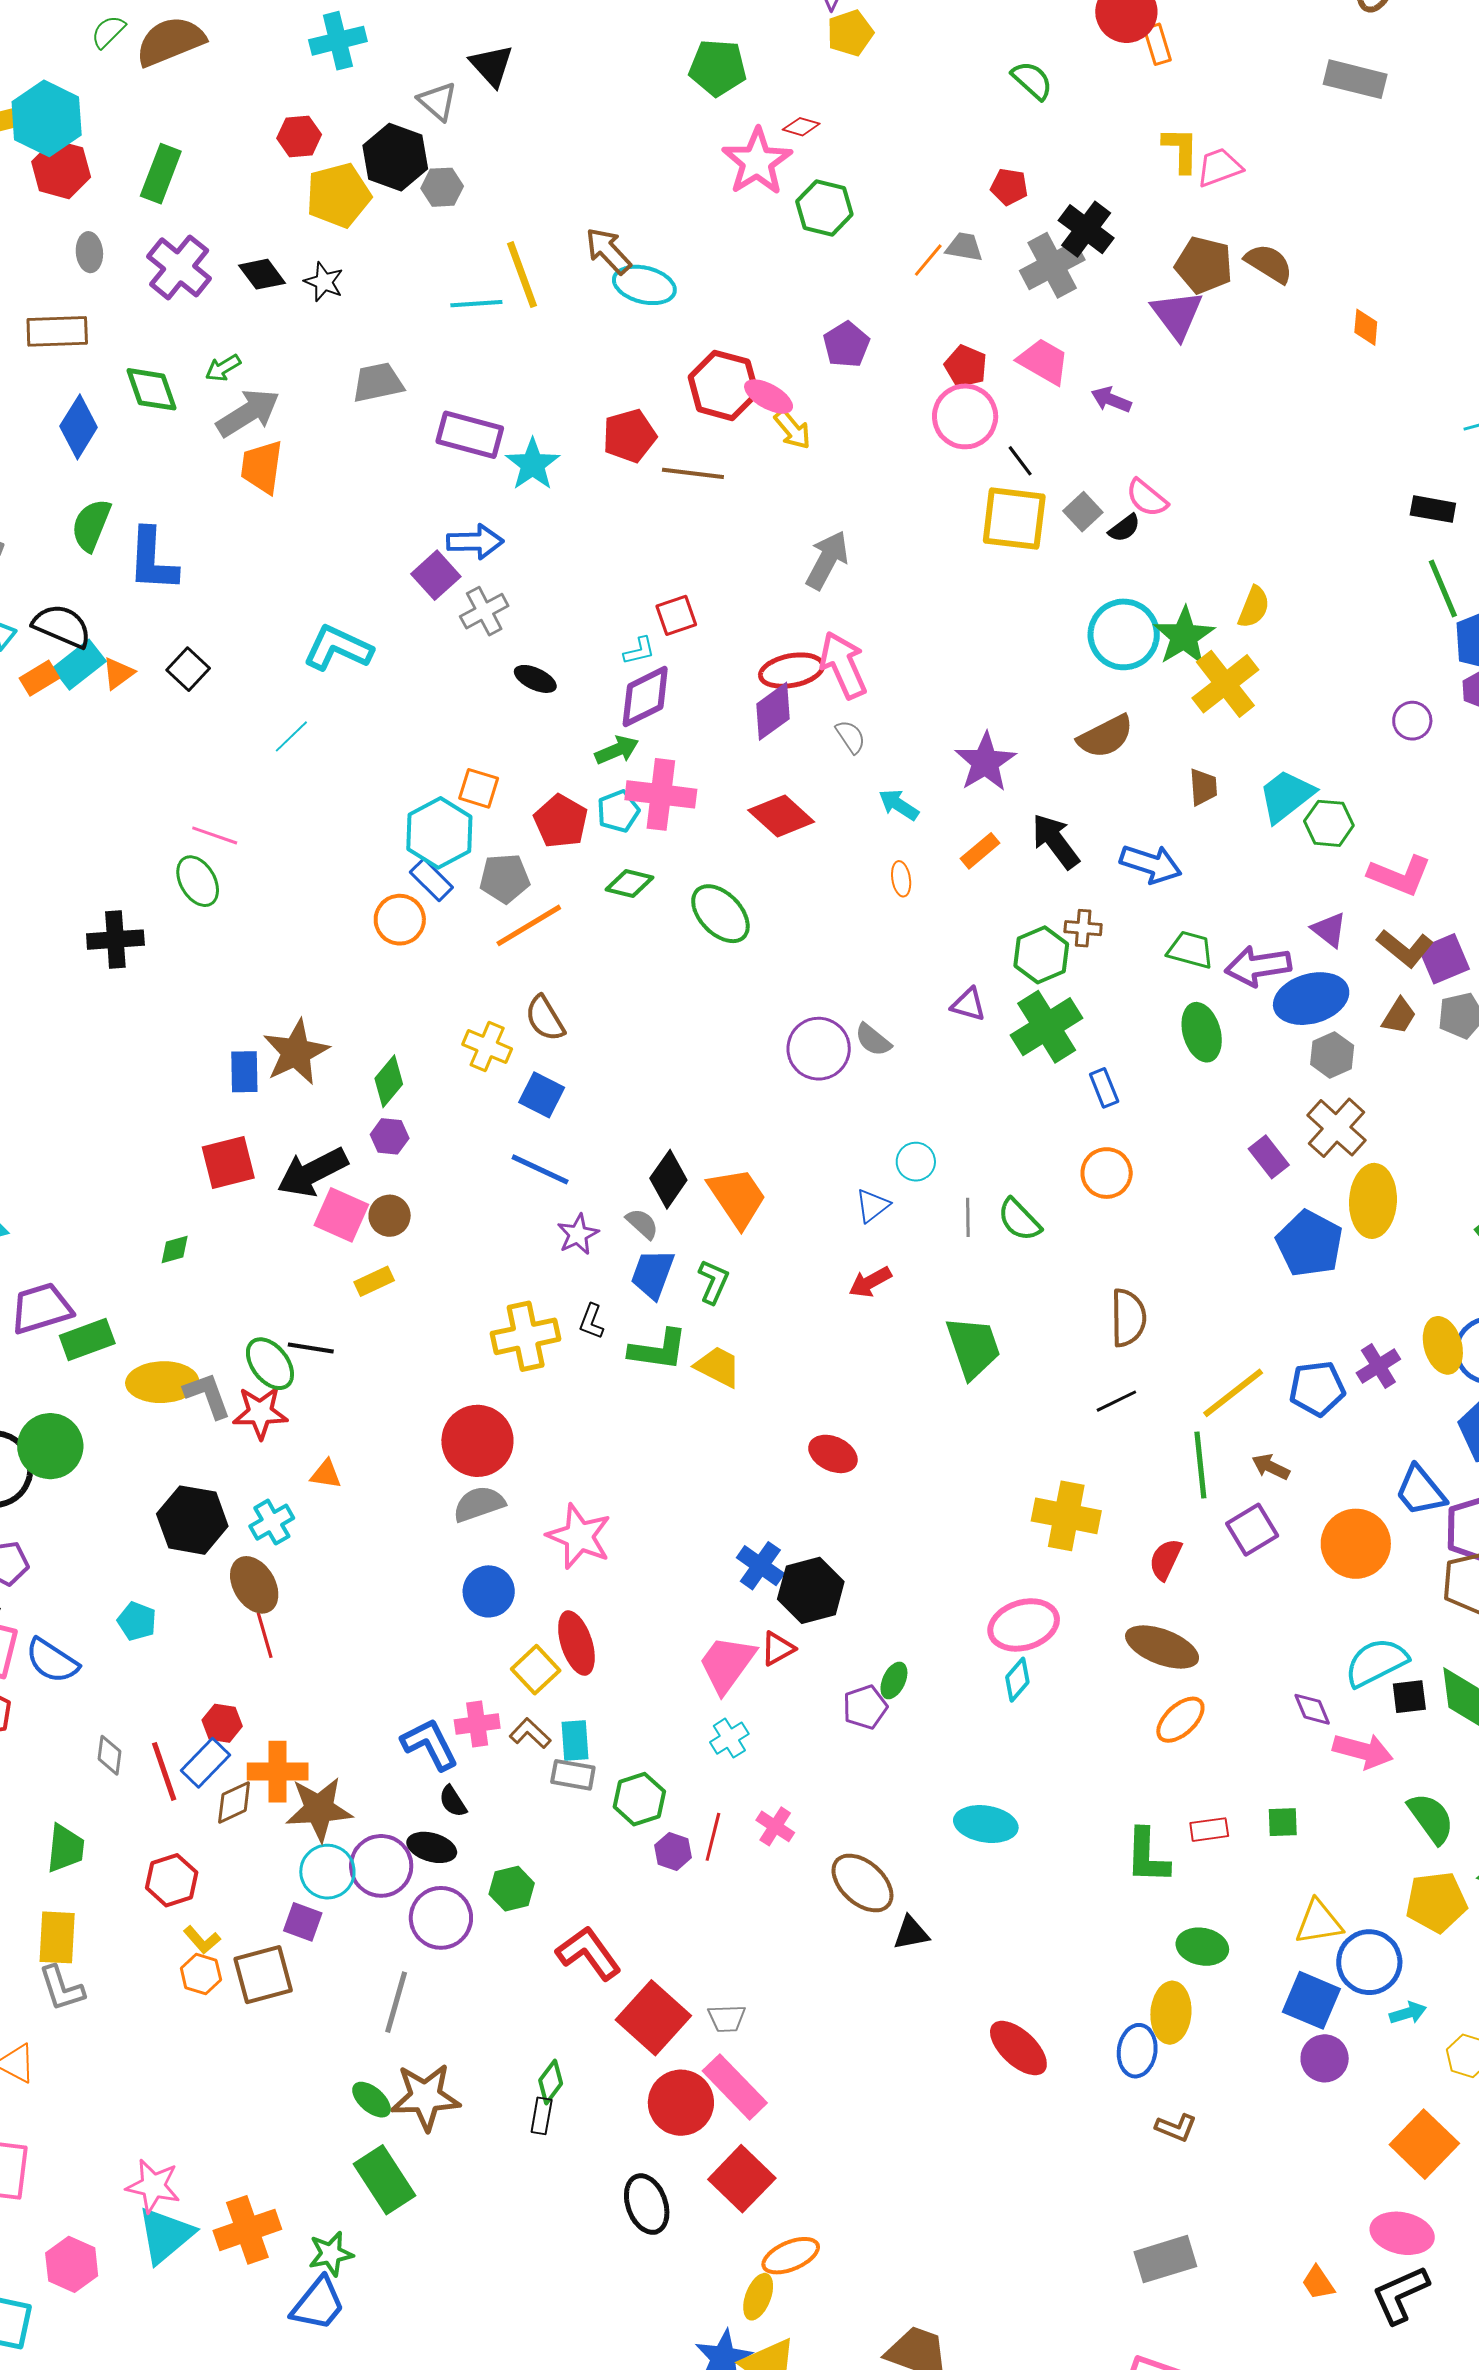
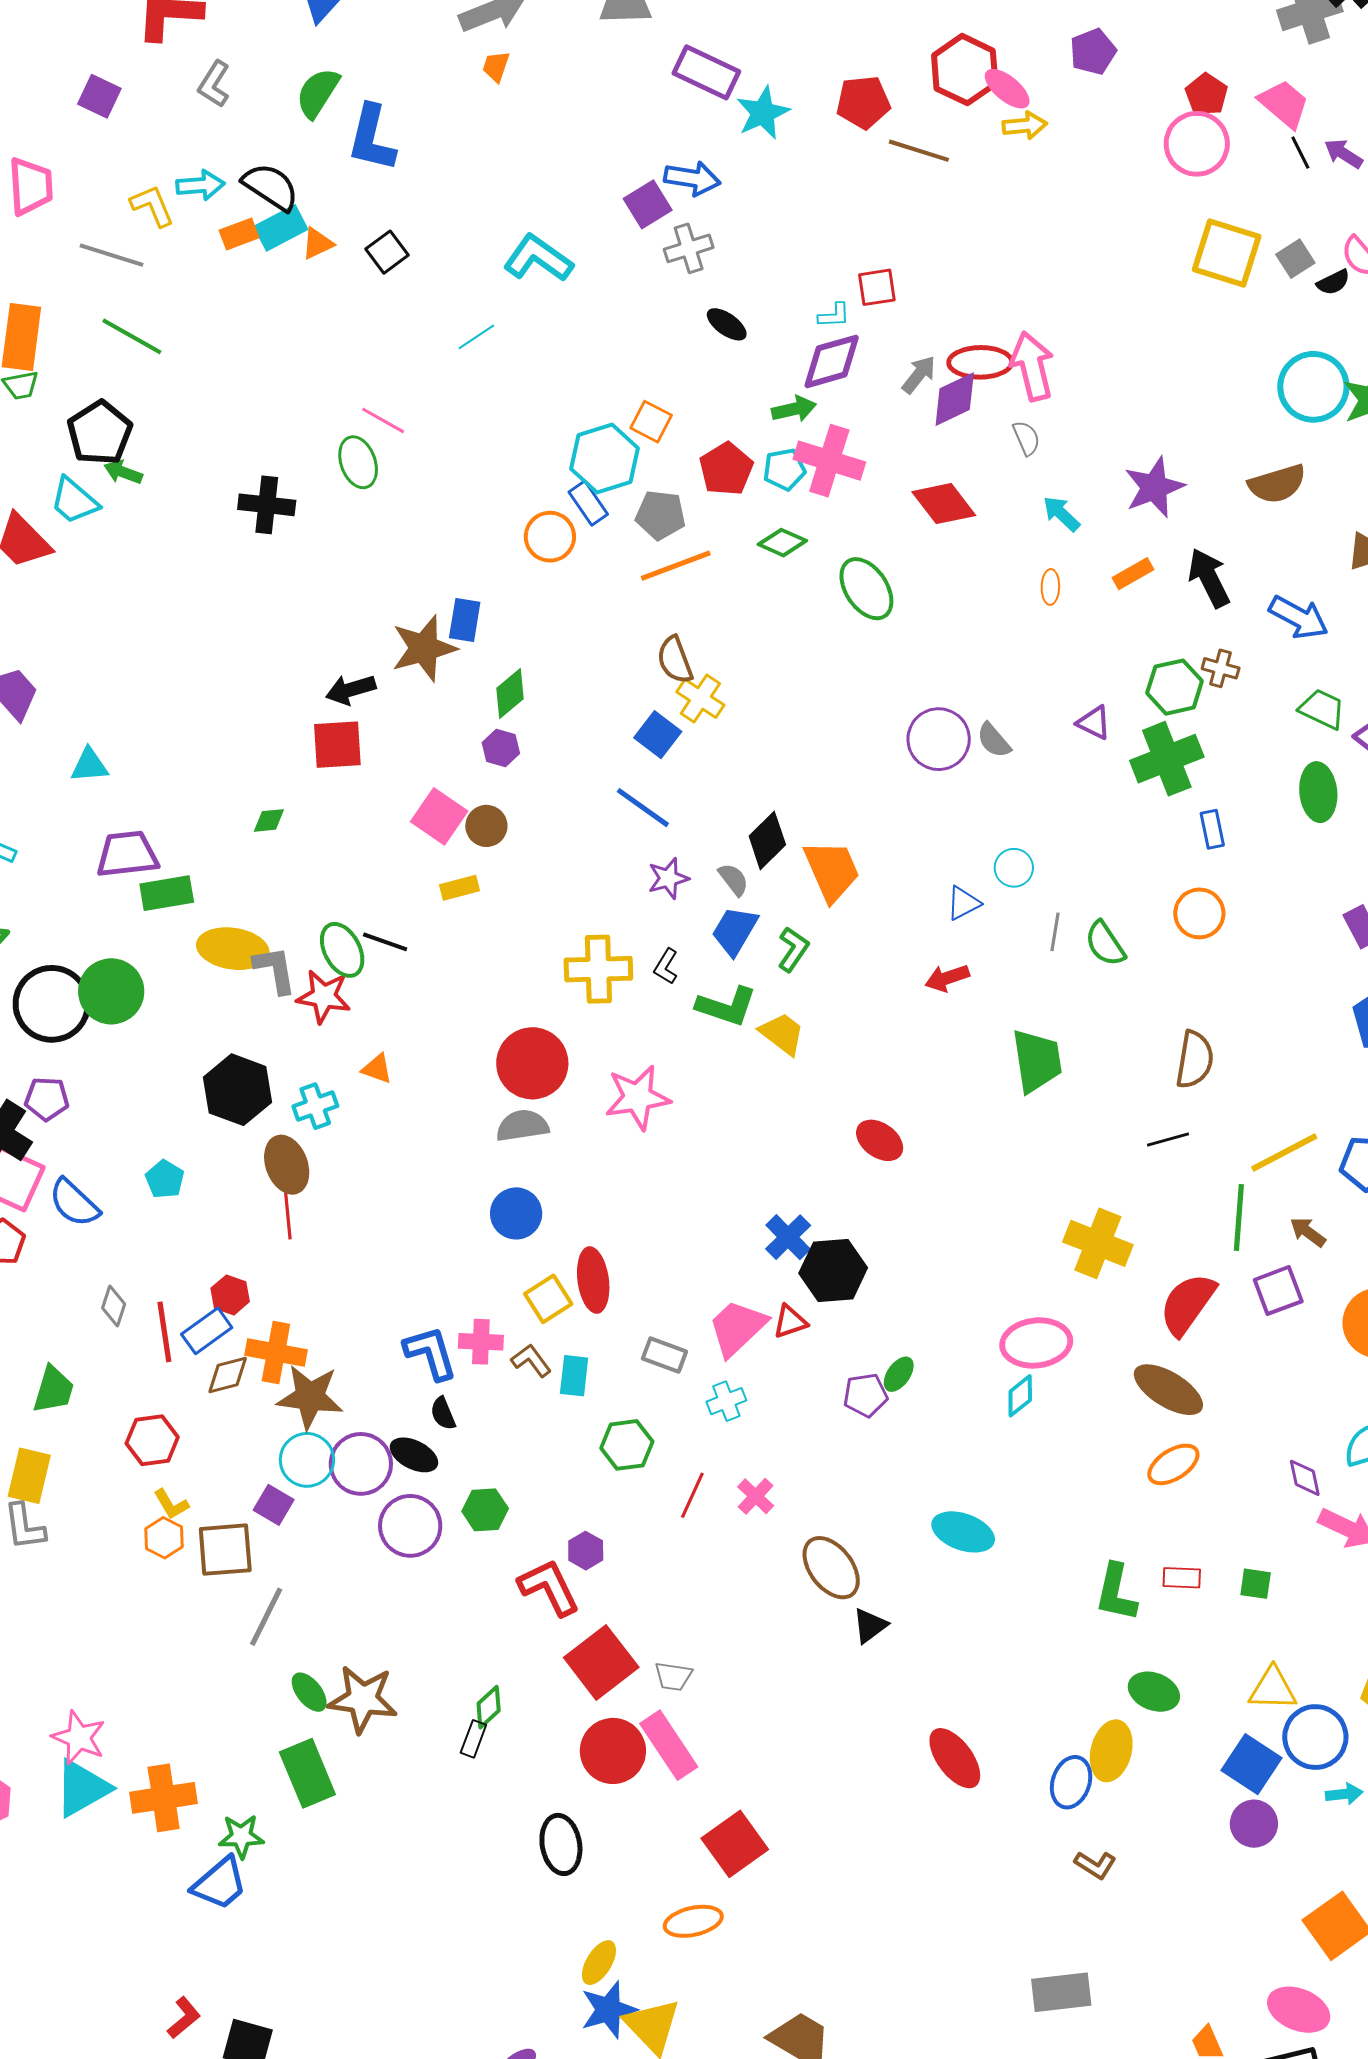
yellow arrow: (793, 430) -> (1025, 126), turned -66
black line: (1020, 461) -> (1300, 153), moved
orange trapezoid: (262, 467) -> (496, 66), size x0.6
gray arrow: (827, 560) -> (919, 375), moved, size x0.7
yellow cross: (487, 1047) -> (700, 699), moved
blue rectangle: (244, 1072) -> (465, 620), moved
black arrow: (312, 1172) -> (351, 690), moved, size x0.7
pink star: (579, 1536) -> (638, 1097), moved, turned 30
red semicircle: (1165, 1559) -> (1188, 1304), size x1.6
gray rectangle: (573, 1775) -> (664, 1355), moved
purple hexagon: (673, 1851) -> (586, 1551), moved
black triangle: (911, 1933) -> (870, 1626), turned -36
gray line: (396, 2002) -> (266, 1617), moved
red square: (742, 2179) -> (735, 1844), moved
yellow ellipse: (758, 2297) -> (599, 1963), moved

